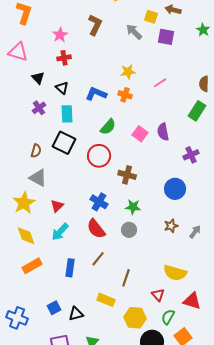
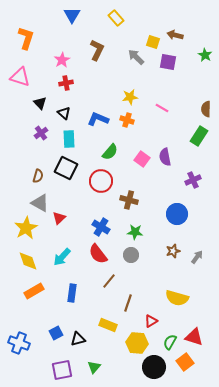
pink line: (160, 83) -> (162, 108), turned 64
red triangle: (57, 206) -> (59, 218), moved
brown line: (98, 259) -> (109, 281), moved
red triangle: (158, 295) -> (151, 321), moved, turned 40
red triangle: (192, 301) -> (194, 337), moved

